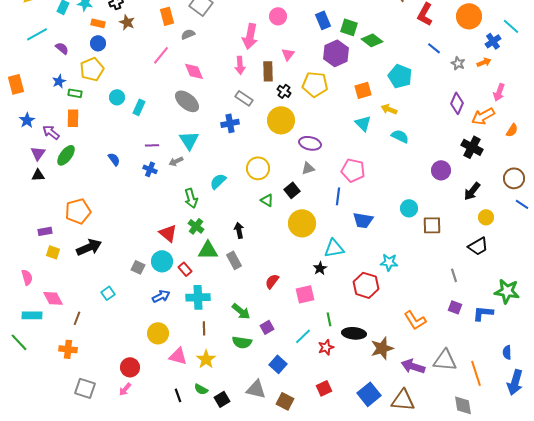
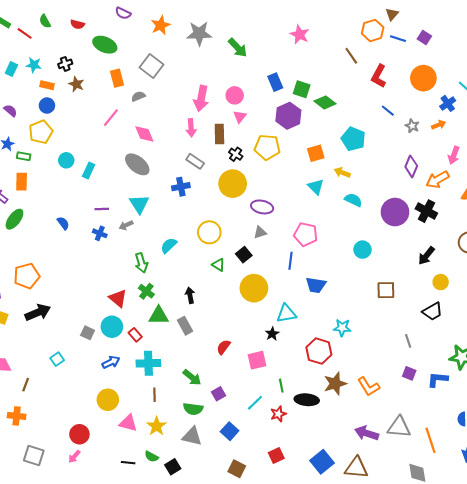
pink circle: (278, 16) -> (235, 95), moved
purple circle: (441, 170) -> (395, 212), moved, size x1.4
cyan circle: (409, 208) -> (362, 250), moved
brown star: (382, 348) -> (335, 384), moved
gray triangle: (256, 389) -> (192, 436), moved
black line: (178, 395) -> (128, 463), turned -64

